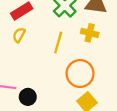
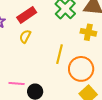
yellow line: (58, 42) -> (59, 54), moved

